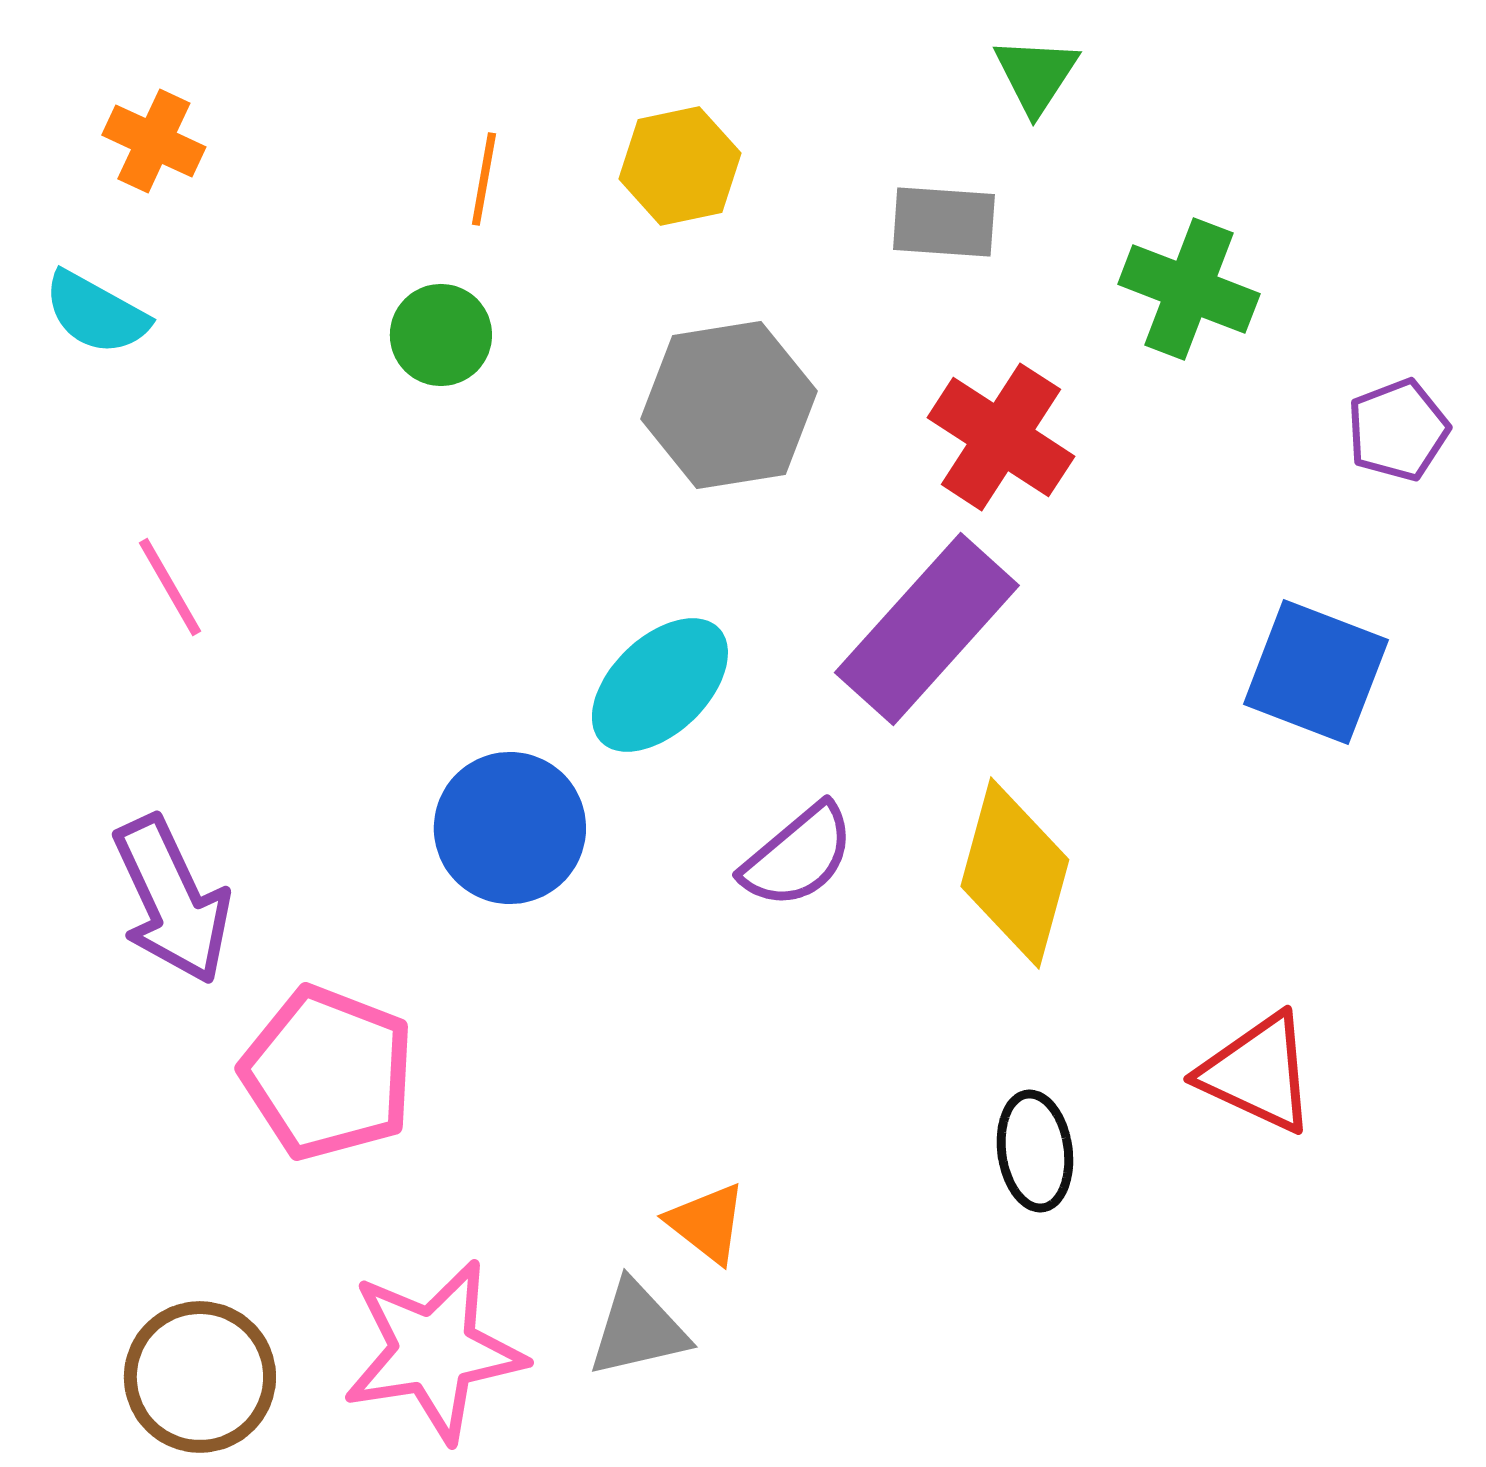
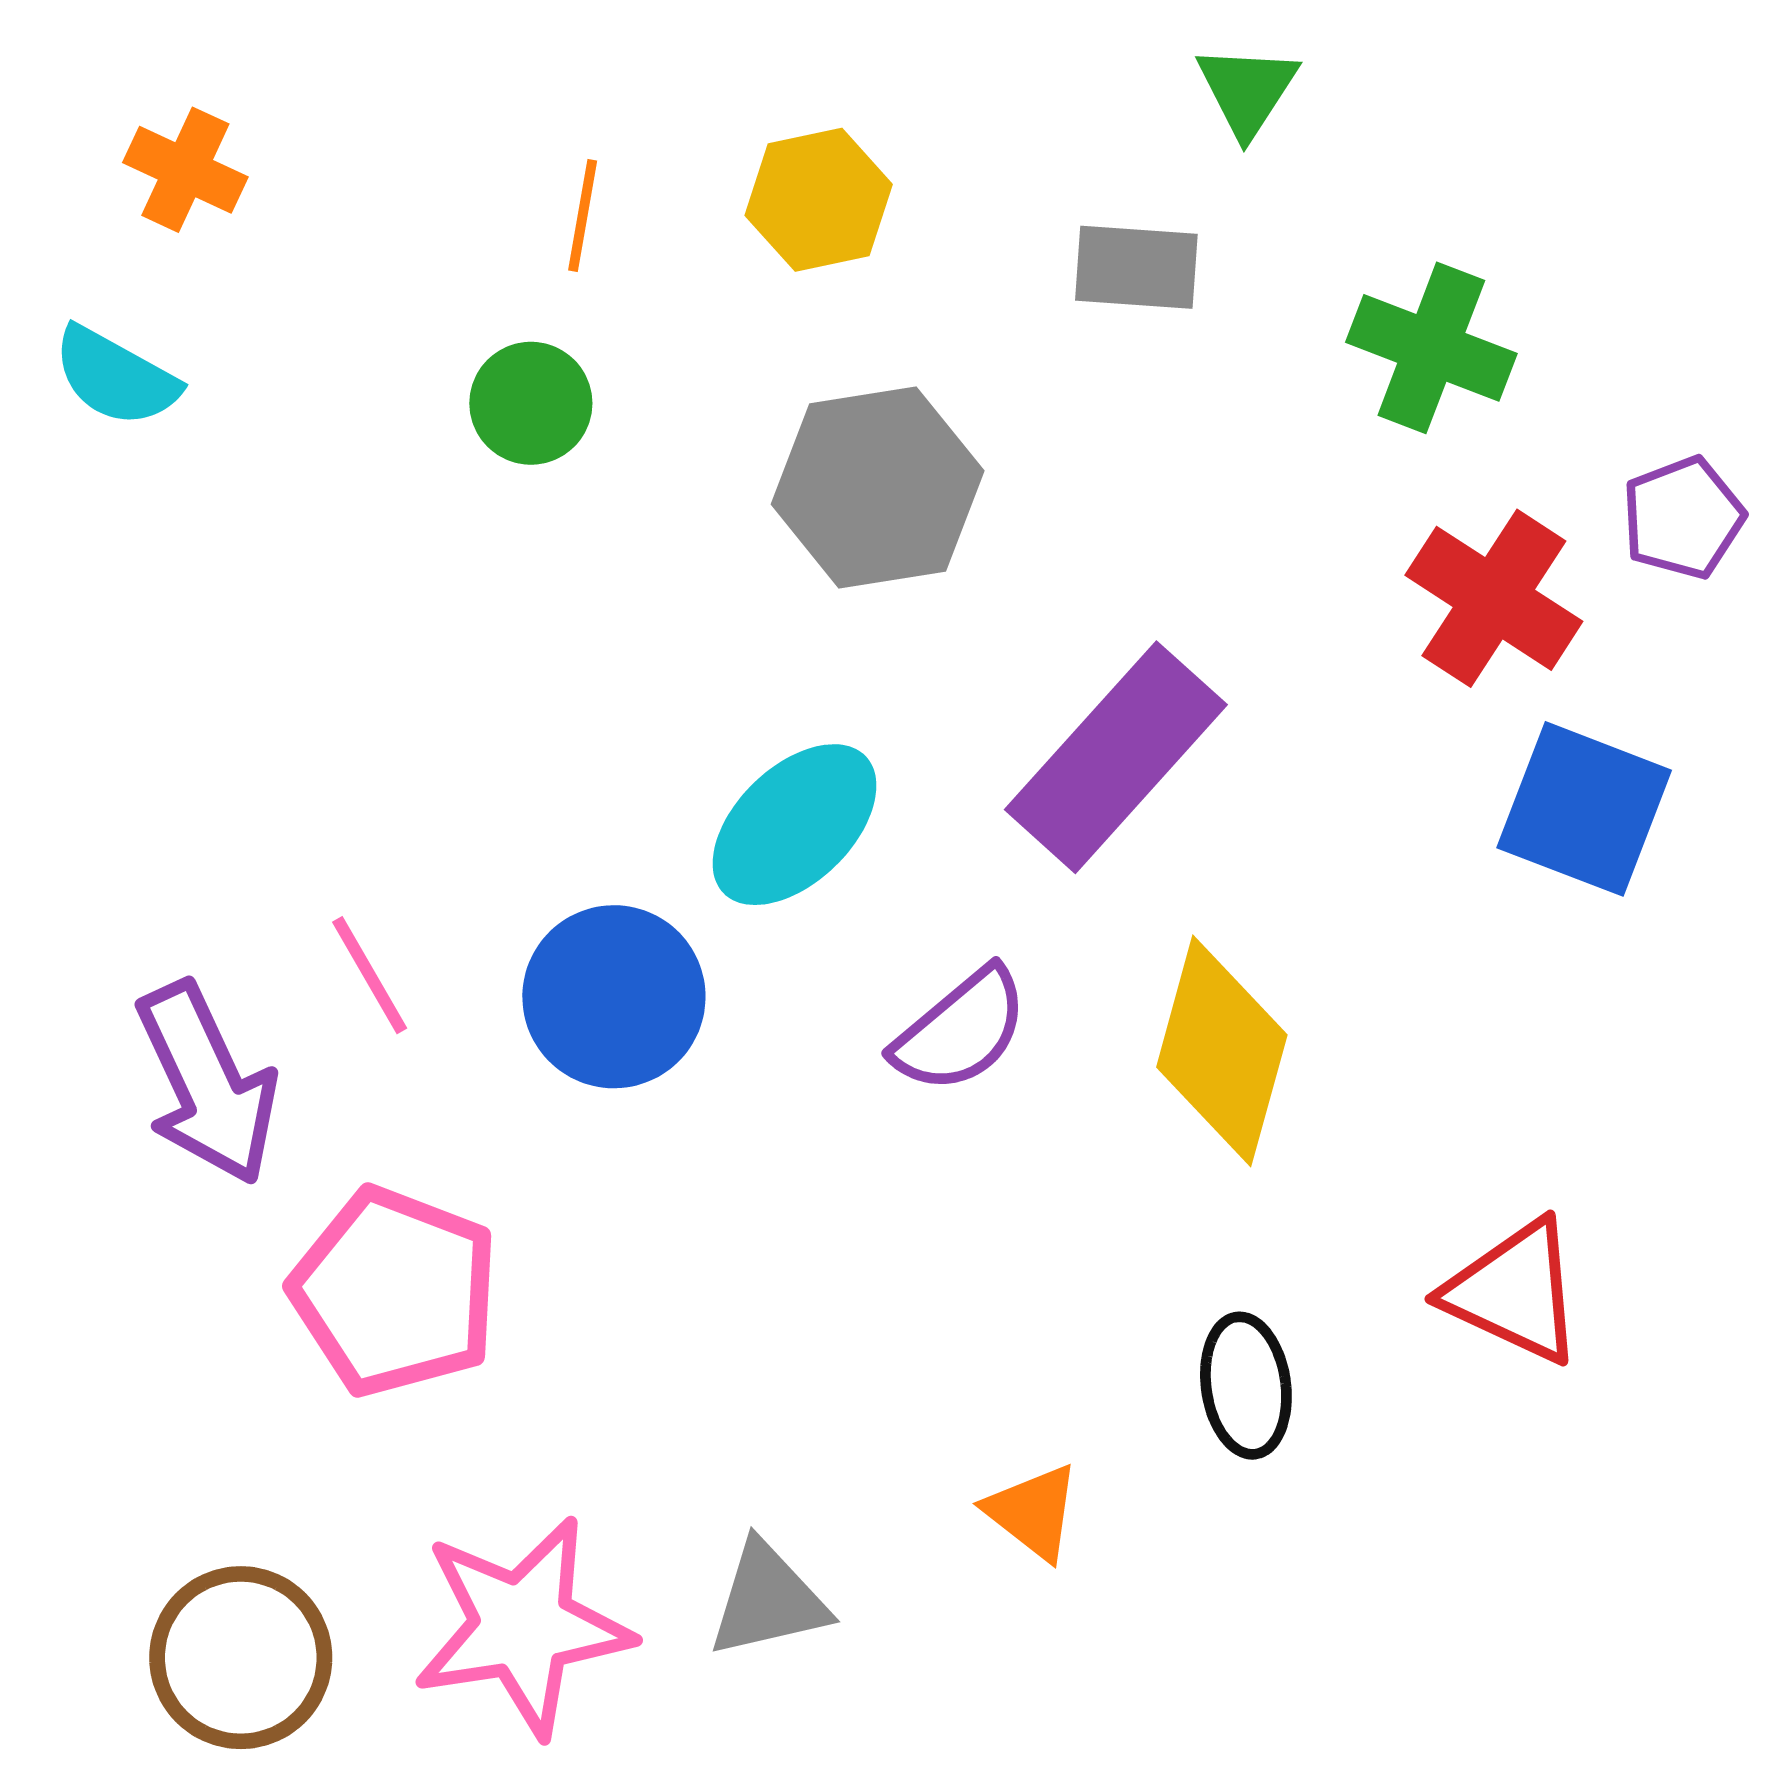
red cross: (1001, 437) -> (1494, 598), moved
pink line: (170, 587) -> (370, 975), moved
orange triangle: (707, 1223) -> (1033, 1512), moved

